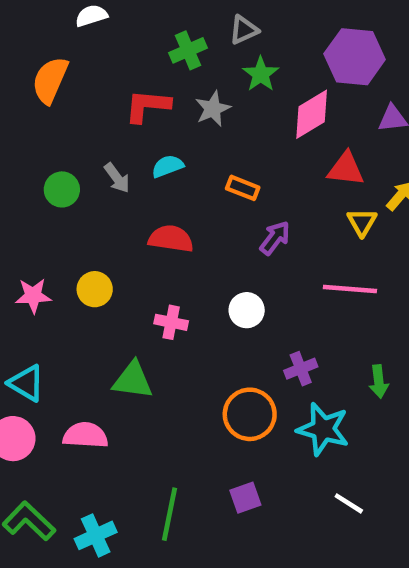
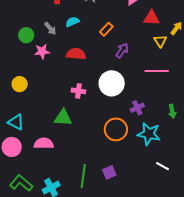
orange rectangle: (243, 188) -> (106, 29), turned -64
yellow circle: (95, 289) -> (20, 84), moved
pink star: (33, 296) -> (42, 51), moved
white circle: (247, 310) -> (112, 83), size x1.6
purple square: (245, 498) -> (109, 172), moved

